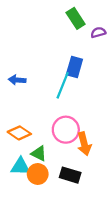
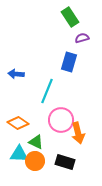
purple semicircle: (98, 32) -> (82, 38), moved
cyan line: (63, 85) -> (47, 91), moved

